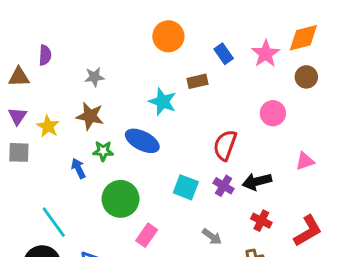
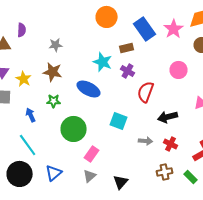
blue rectangle: (224, 54) -> (145, 29), size x1.6
green star: (103, 151) -> (54, 101), moved
blue arrow: (78, 168) -> (31, 115), moved
purple cross: (224, 186) -> (128, 71), moved
gray arrow: (212, 237) -> (146, 141), moved, turned -32

